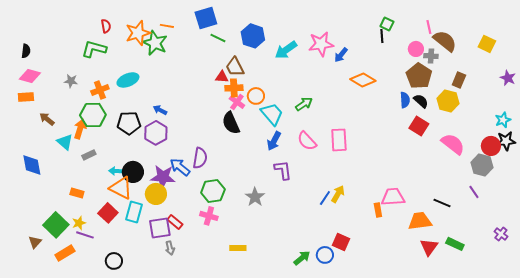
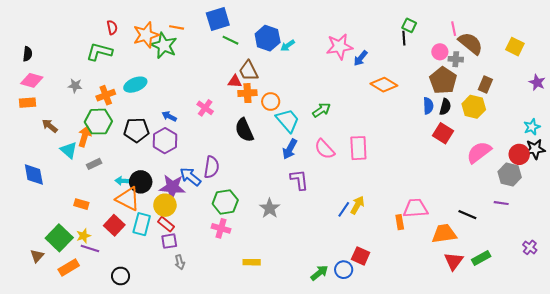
cyan arrow: (286, 50) -> (288, 45), moved, size x0.6
black semicircle: (421, 101) -> (445, 107), turned 63
pink cross: (237, 102) -> (205, 108), moved
pink semicircle: (453, 144) -> (479, 152), turned -75
purple line: (474, 192) -> (501, 203), turned -48
red rectangle: (175, 222) -> (166, 224), moved
purple square: (160, 228) -> (169, 241), size x0.7
green rectangle: (455, 244) -> (481, 258), turned -54

